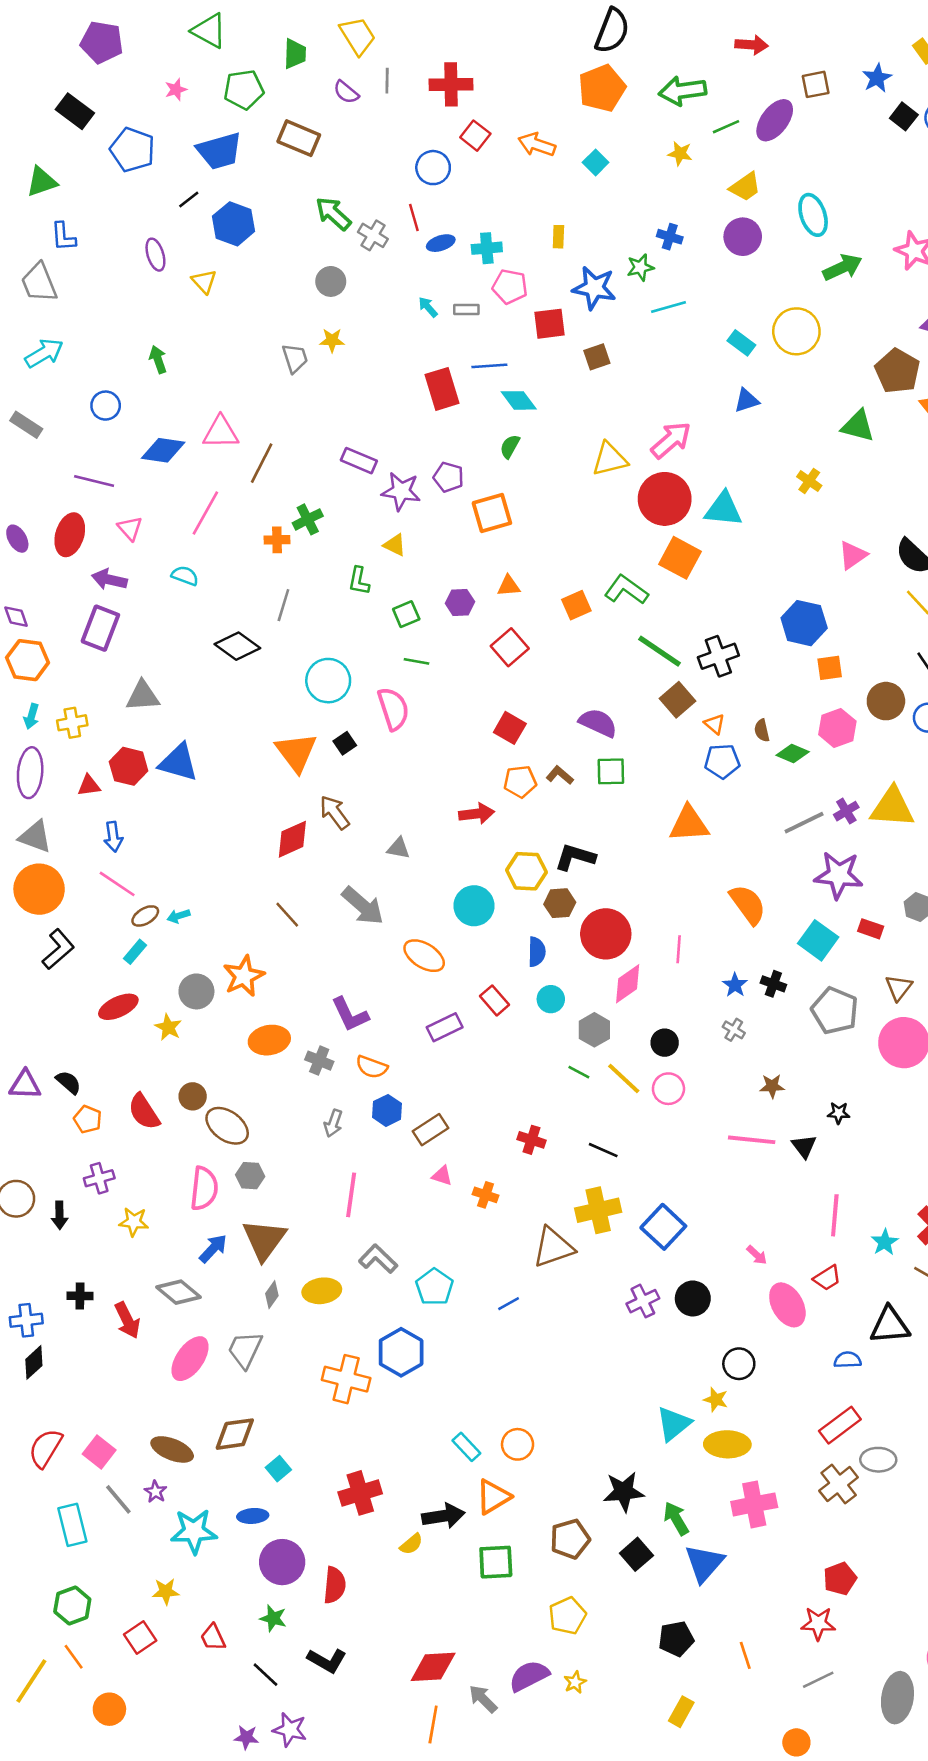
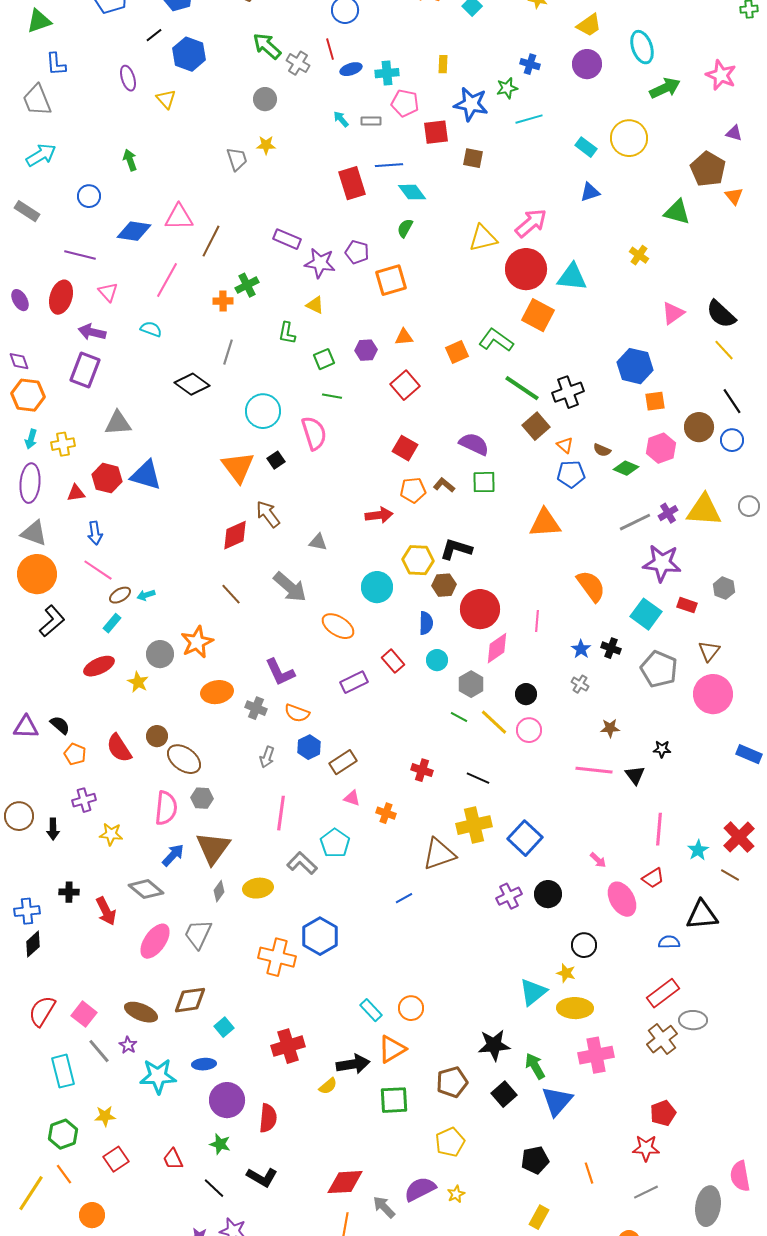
brown square: (597, 357) -> (473, 158), turned 30
brown semicircle: (762, 730) -> (602, 450), turned -54
cyan pentagon: (434, 1287) -> (335, 843), moved
yellow star: (166, 1591) -> (105, 1116), moved

